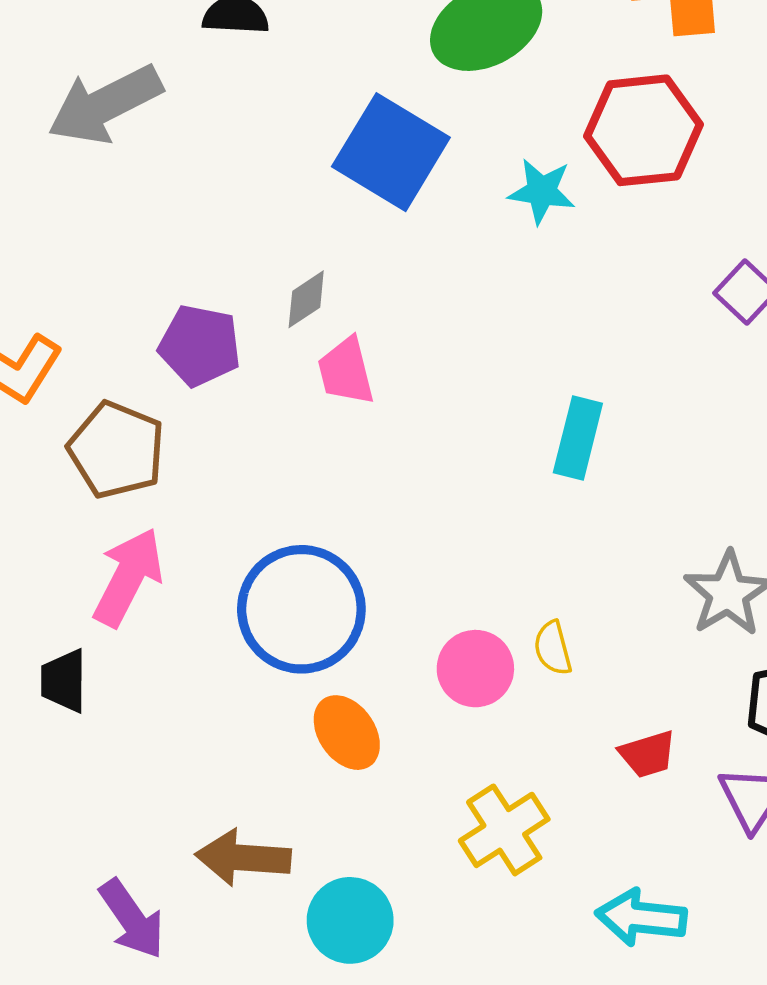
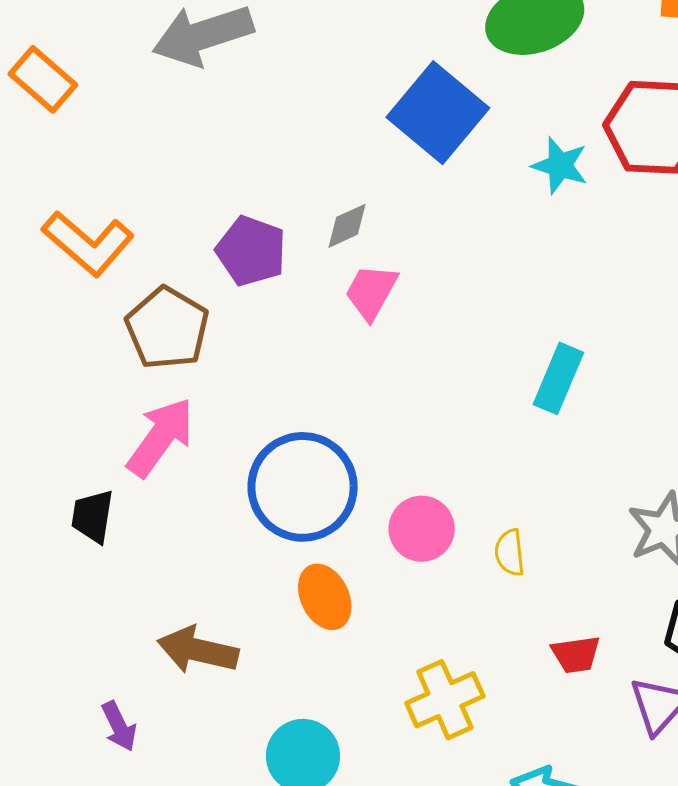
pink trapezoid: (346, 371) -> (371, 292), turned 34
pink circle: (475, 669) -> (422, 529), moved
brown arrow: (243, 858) -> (198, 650), moved
purple arrow: (132, 919) -> (119, 726), size x0.7

